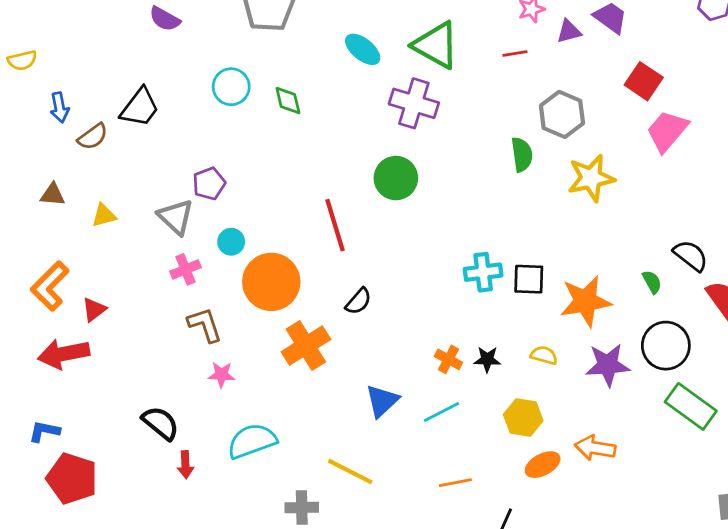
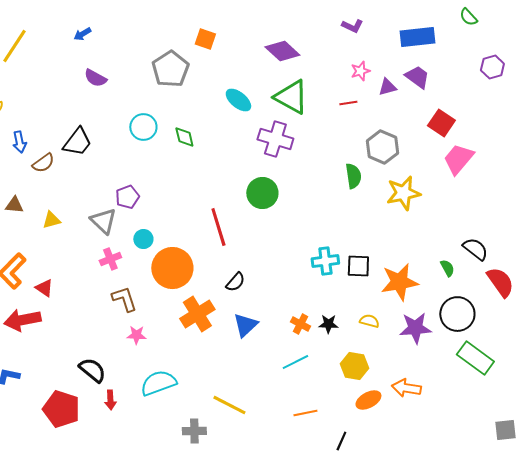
red triangle: (94, 310) -> (44, 288), turned -48
blue triangle: (382, 401) -> (245, 325), moved
red pentagon: (72, 478) -> (61, 409), moved

